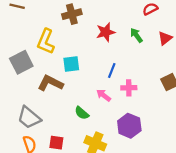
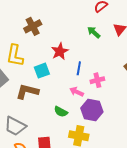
red star: (106, 32) -> (60, 51), moved
purple hexagon: (129, 126) -> (92, 110), moved

